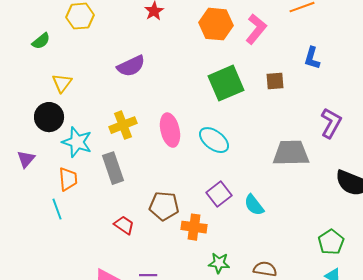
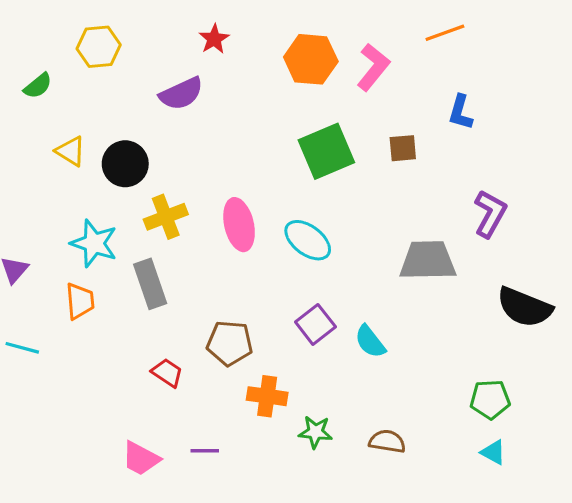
purple semicircle: (131, 66) -> (181, 94), moved
yellow triangle: (62, 83) -> (71, 151), turned -35
black circle: (49, 117) -> (125, 164), moved
cyan line: (57, 209) -> (22, 348), moved, turned -55
orange cross: (194, 227) -> (267, 396), moved
green pentagon: (331, 242) -> (490, 399), turned 30

